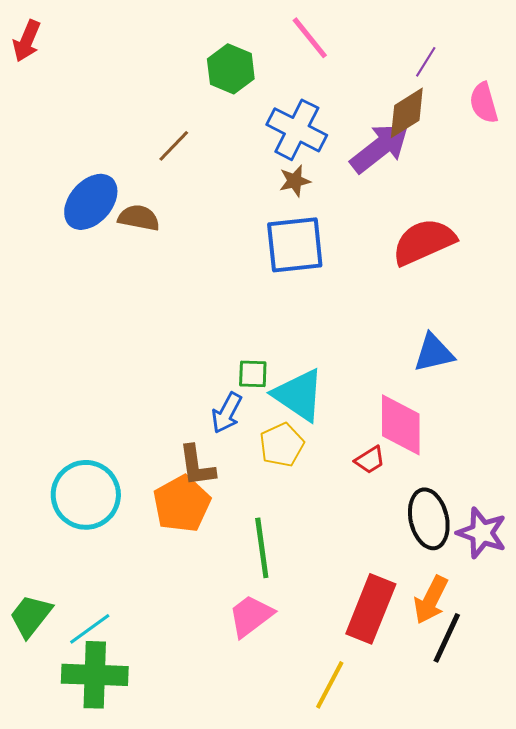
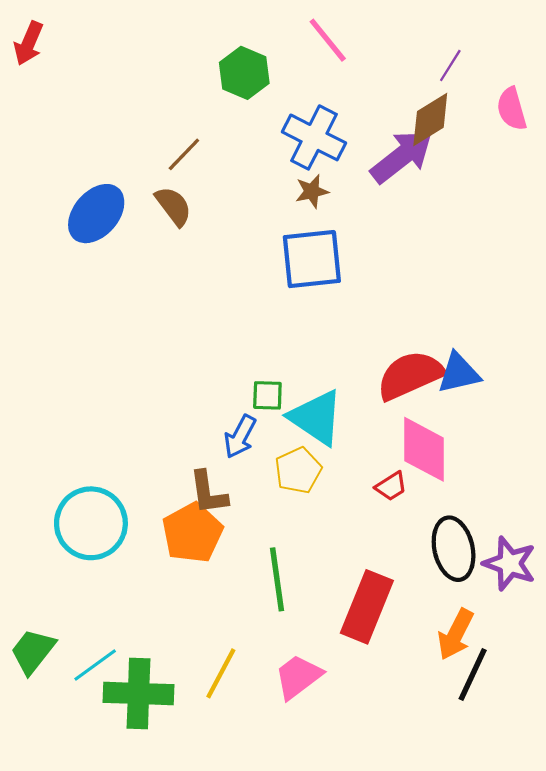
brown semicircle: (139, 218) -> (173, 206), moved, turned 42
red semicircle: (424, 242) -> (410, 375), moved
red rectangle: (371, 609) -> (367, 607), moved
pink trapezoid: (251, 616) -> (298, 677), moved
green cross: (95, 675) -> (138, 694), moved
yellow line: (330, 685) -> (221, 673), moved

